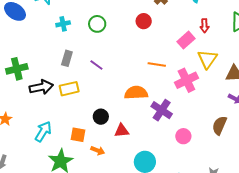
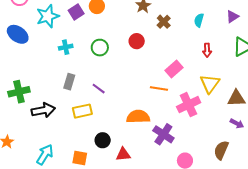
red circle: (144, 21) -> (137, 41), moved
pink rectangle: (186, 40) -> (174, 69), moved
yellow rectangle: (69, 89) -> (82, 111), moved

